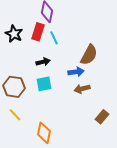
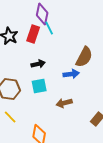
cyan line: (54, 38) -> (49, 28), moved
brown arrow: (82, 89) -> (64, 103), moved

